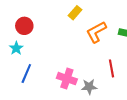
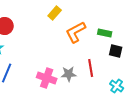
gray star: (89, 87) -> (69, 74), moved

